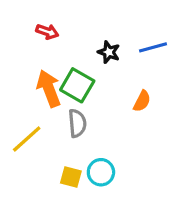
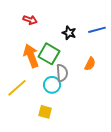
gray semicircle: (77, 123) -> (62, 73), moved
cyan circle: (101, 172) -> (52, 85), moved

